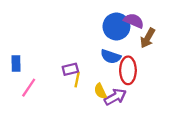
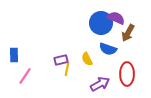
blue semicircle: (111, 56) -> (108, 49), moved
red ellipse: (128, 70) -> (127, 74), moved
yellow semicircle: (100, 91) -> (87, 59), moved

